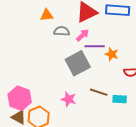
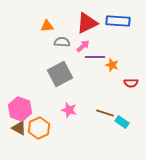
gray square: (78, 63) -> (60, 74), moved
brown line: (99, 92) -> (105, 113), moved
cyan rectangle: (120, 99) -> (122, 122), moved, turned 32

